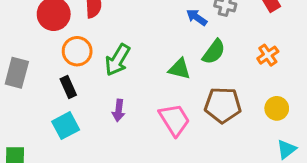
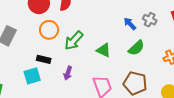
green triangle: (179, 69) -> (104, 50), moved
black rectangle: (68, 87) -> (44, 59), moved, turned -64

